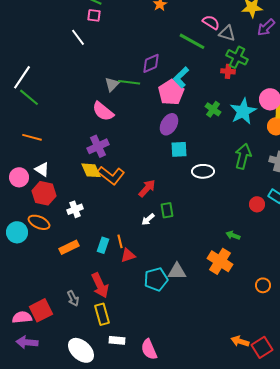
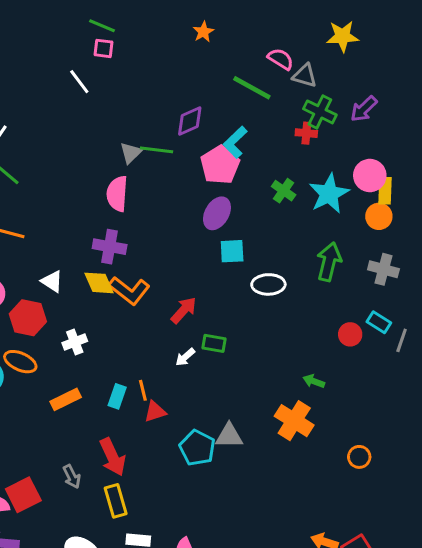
purple arrow: (266, 27) -> (364, 109), moved
pink semicircle: (103, 111) -> (117, 194), turned 55
purple cross: (98, 146) -> (110, 247), turned 35
white triangle: (42, 169) -> (52, 281), moved
green rectangle: (167, 210) -> (214, 343), turned -70
cyan pentagon: (156, 279) -> (197, 448), turned -30

